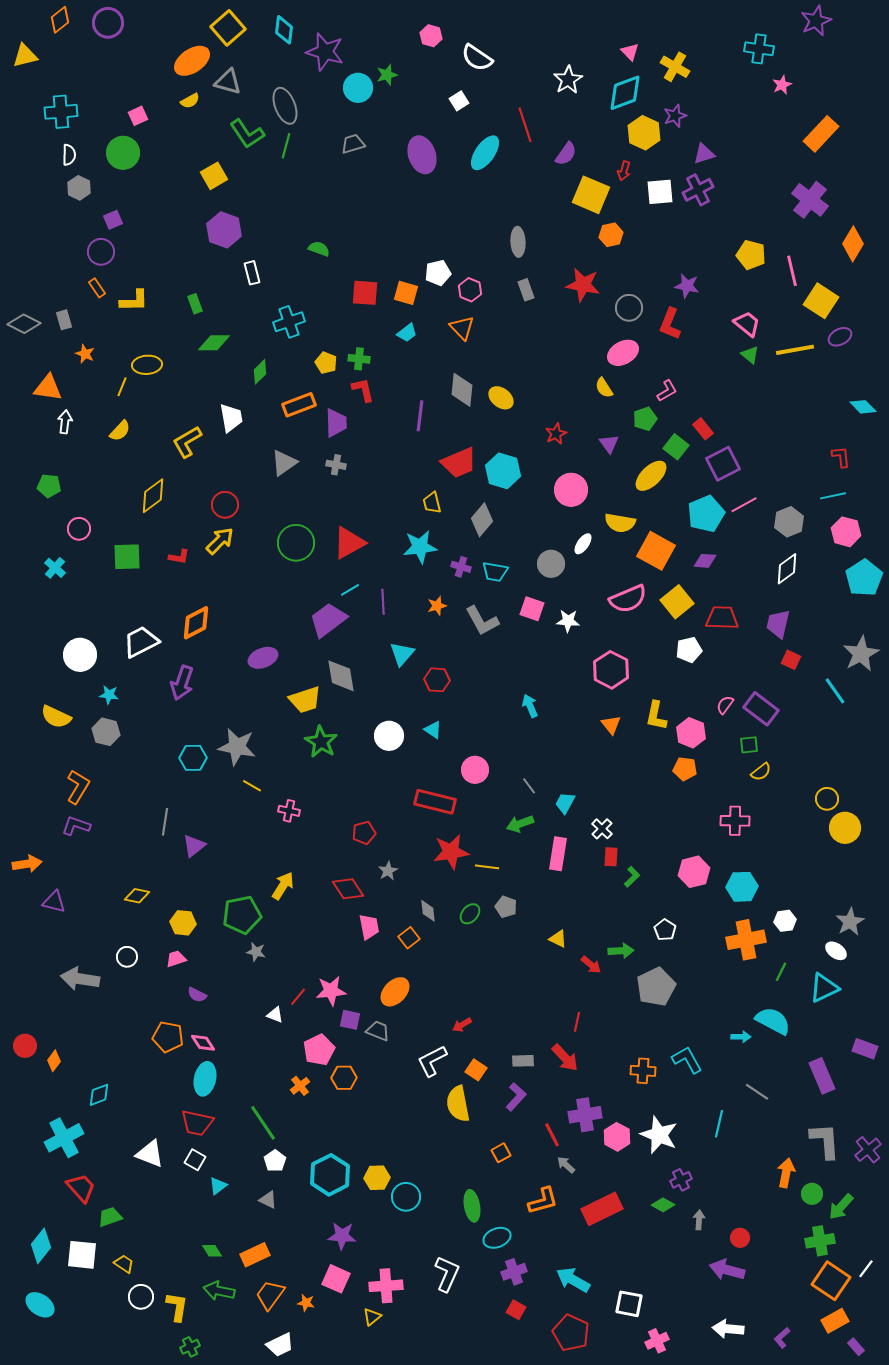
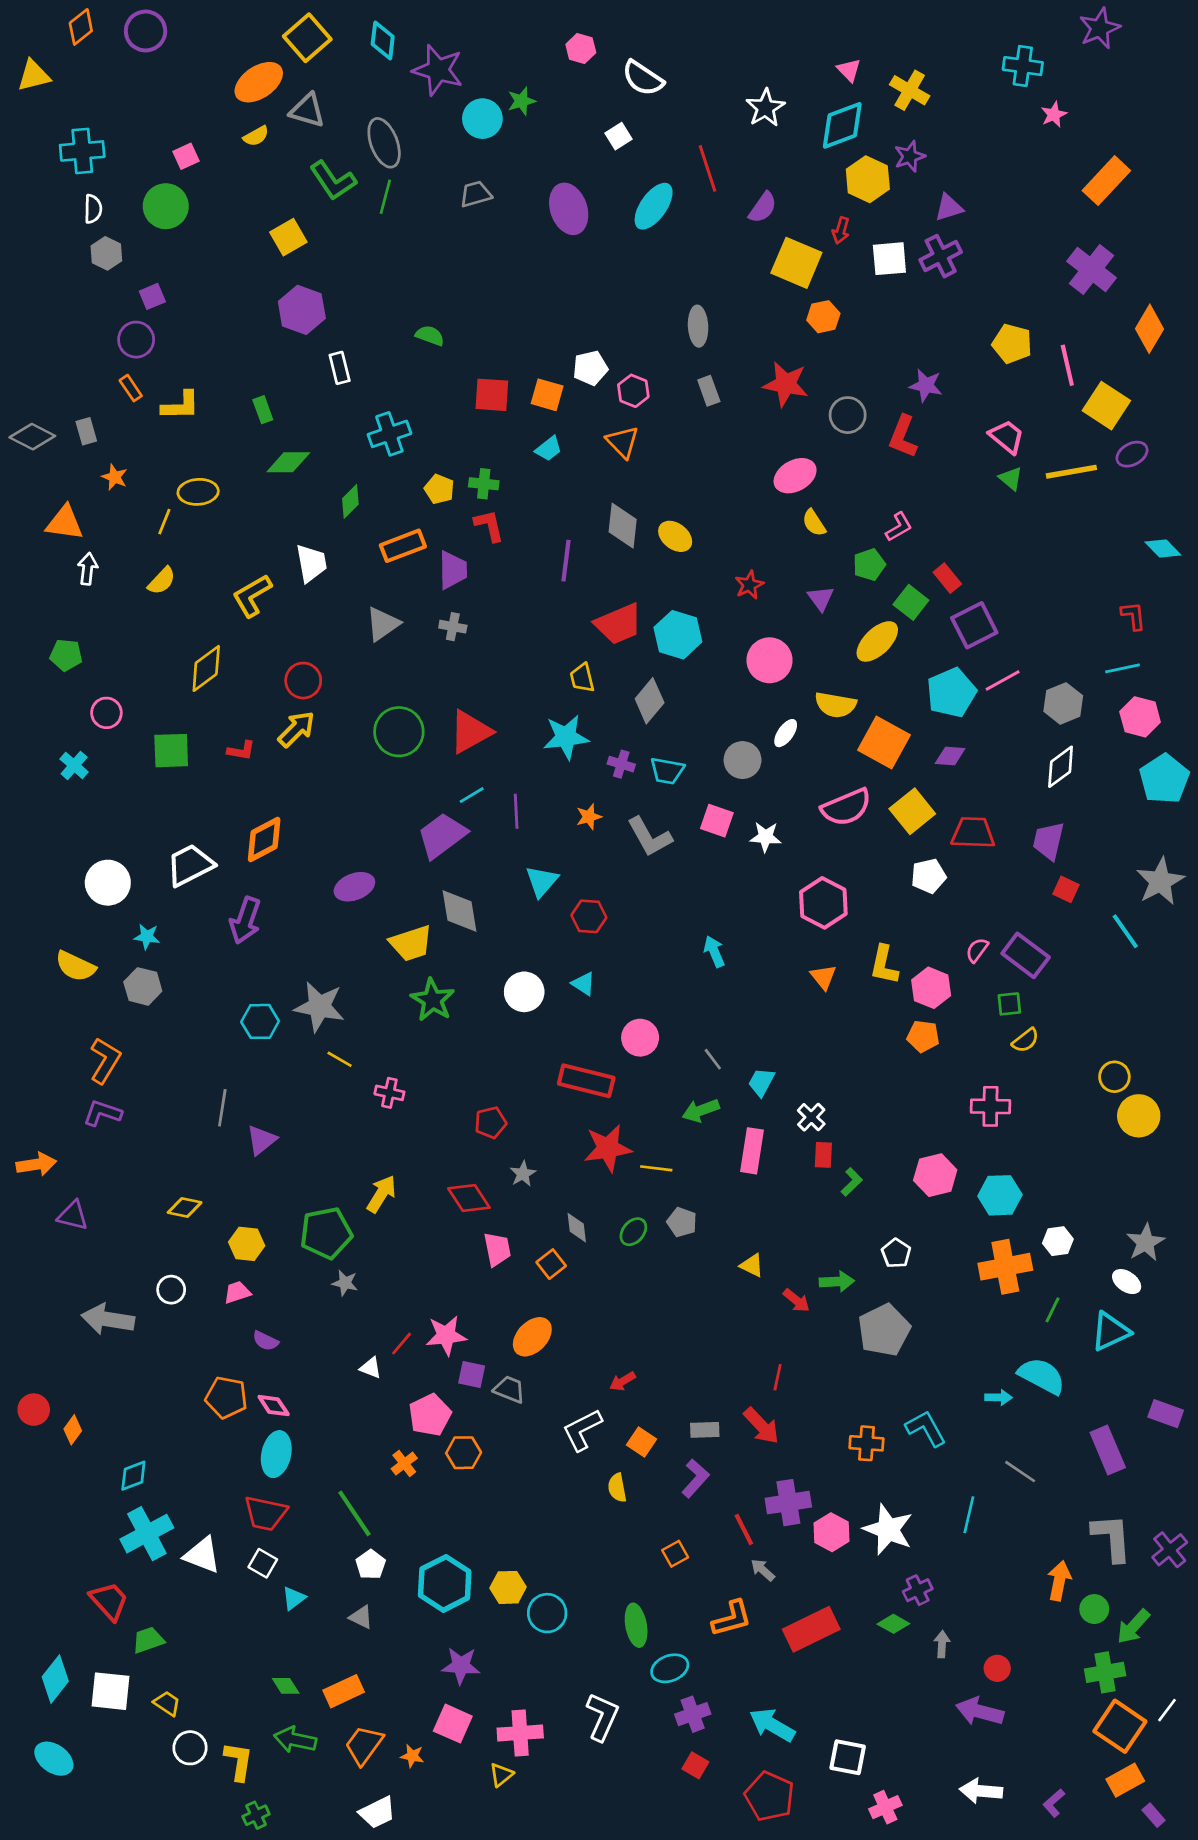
pink ellipse: (623, 353) -> (795, 476), moved
yellow semicircle: (458, 1104) -> (617, 1488), size x0.6
cyan cross: (64, 1138) -> (147, 1534), moved

